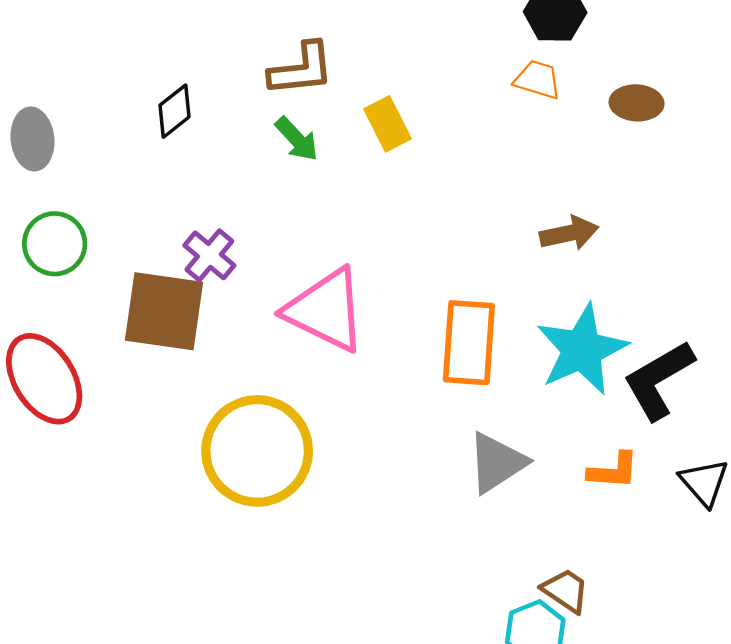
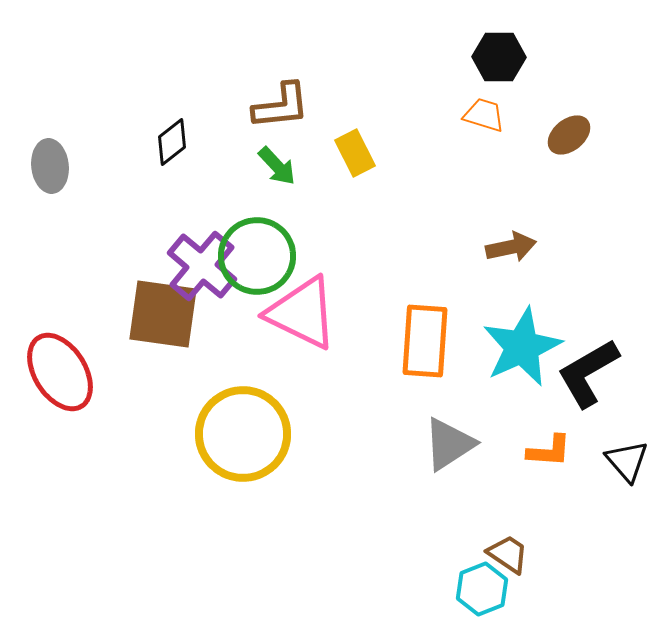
brown ellipse: (637, 103) -> (569, 135), turned -42
green circle: (55, 244) -> (257, 256), moved, size x1.4
purple cross: (209, 255) -> (202, 266), size x1.5

